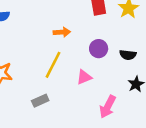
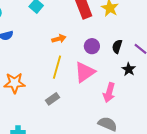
black semicircle: (128, 55) -> (117, 46), turned 112
pink triangle: (84, 77) -> (85, 72), size x1.6

